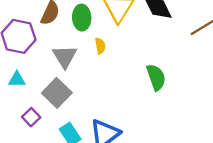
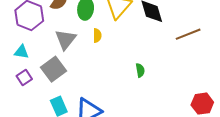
green semicircle: (156, 77) -> (140, 70), size x0.6
purple square: (31, 117) -> (24, 77), moved

